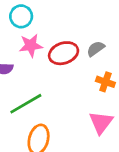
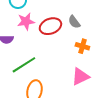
gray semicircle: (96, 49) -> (74, 22), turned -88
pink triangle: (101, 123) -> (80, 77), turned 30

